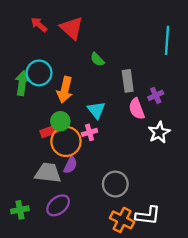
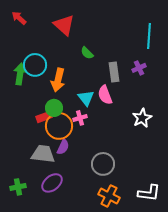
red arrow: (39, 25) -> (19, 18), moved
purple cross: (156, 95) -> (139, 68), moved
pink semicircle: (137, 109) -> (105, 95), moved
white L-shape: (148, 215) -> (149, 193), moved

